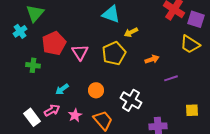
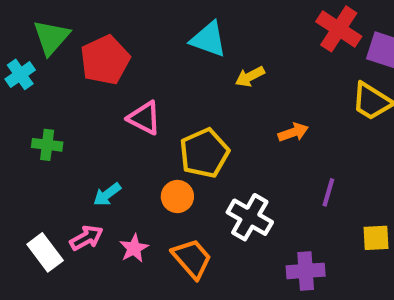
red pentagon: (54, 43) -> (105, 60), moved
pink triangle: (80, 52) -> (144, 118), turned -30
yellow pentagon: (114, 53) -> (204, 153), moved
purple line: (171, 78) -> (328, 192), moved, turned -56

